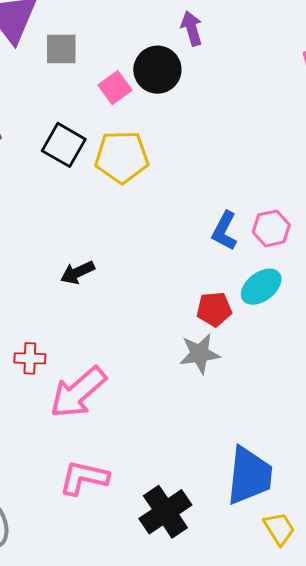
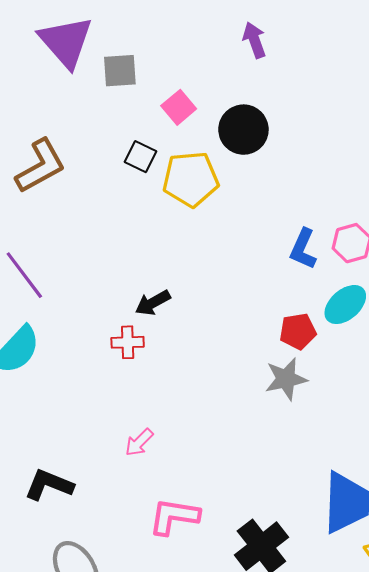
black circle: (157, 70) -> (243, 130), moved
black square: (64, 145) -> (140, 157), moved, size x0.7
red cross: (30, 358) -> (128, 342), moved
pink arrow: (78, 392) -> (139, 442), moved, size x0.5

